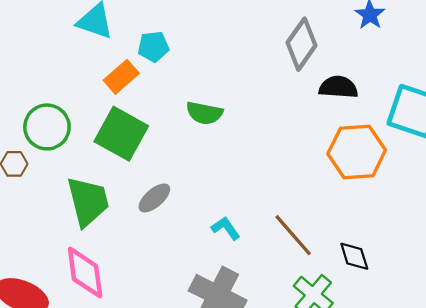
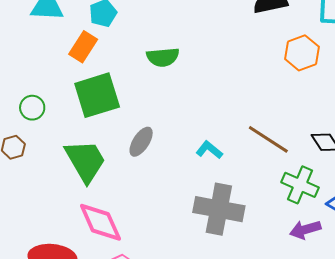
green circle: (47, 127) -> (32, 108), size x0.6
green square: (121, 134) -> (97, 95), turned -30
orange hexagon: (357, 152) -> (302, 53), size x0.7

